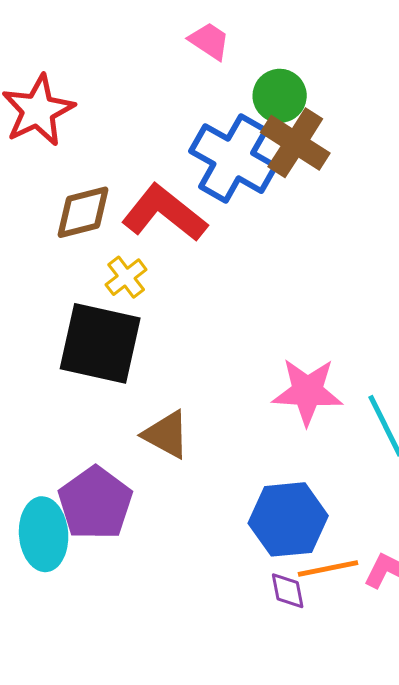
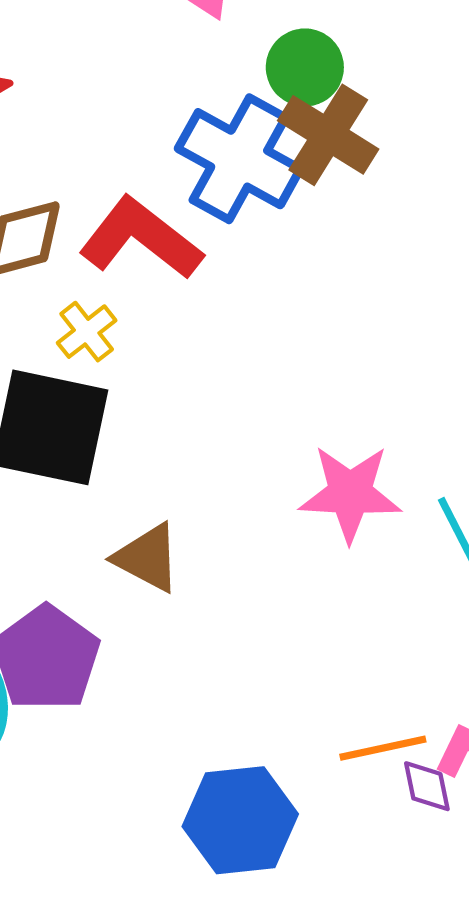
blue hexagon: (288, 519) -> (240, 820), moved
purple diamond: (288, 591) -> (427, 786), moved

